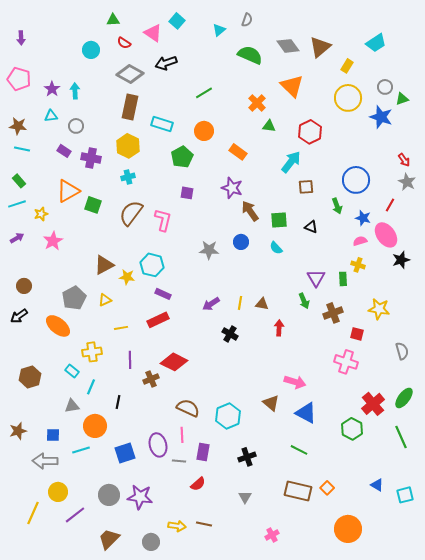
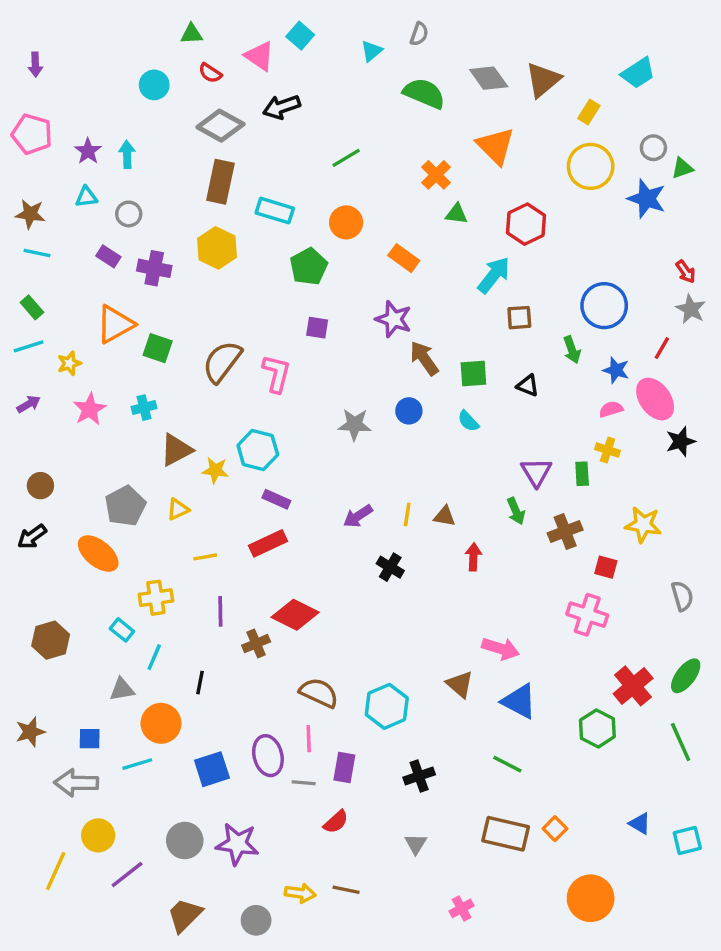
cyan cross: (128, 177) -> (144, 408), moved

